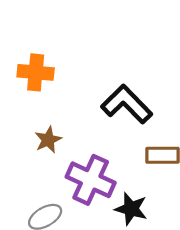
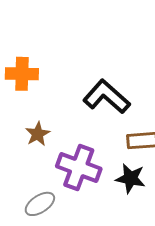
black star: (131, 209) -> (131, 178), moved

